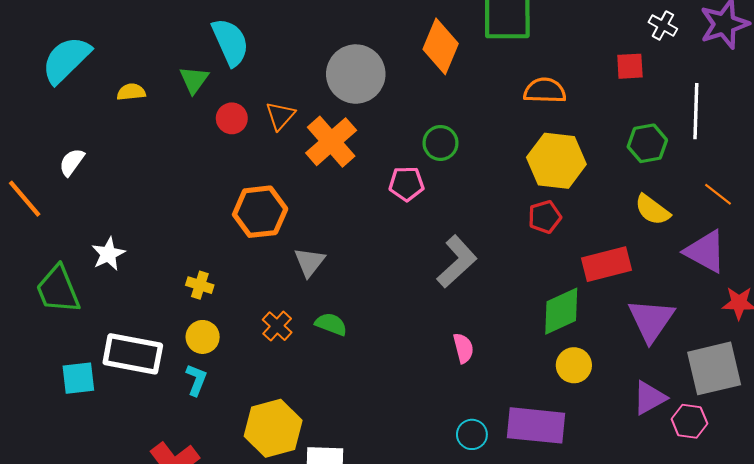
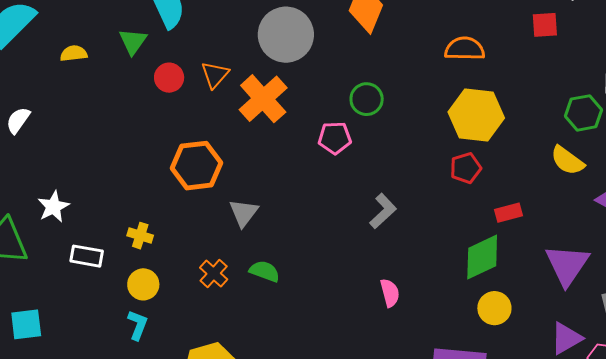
green hexagon: (647, 143) -> (583, 113), moved
gray L-shape: (457, 262) -> (383, 211), size x0.7
red rectangle: (607, 264) -> (509, 213), moved, size x0.6
white rectangle: (133, 354) -> (87, 256), moved, size x0.6

